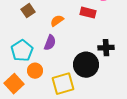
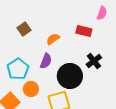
black cross: (106, 48) -> (94, 61), moved, turned -35
black circle: (86, 65) -> (70, 76), moved

